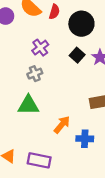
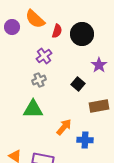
red semicircle: (54, 12) -> (57, 31), moved
black square: (77, 55) -> (78, 84), moved

